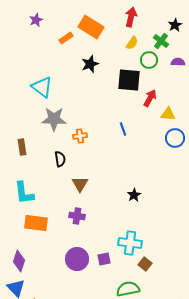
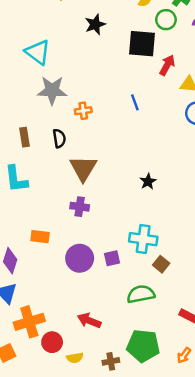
brown rectangle: (22, 147) -> (24, 137), moved
brown triangle: (80, 184) -> (83, 168), size x1.4
orange rectangle: (36, 223) -> (40, 237), moved, size x0.7

